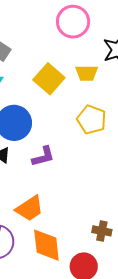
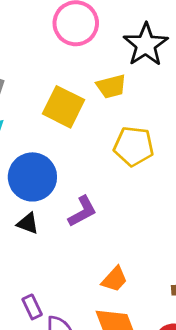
orange trapezoid: (30, 209) -> (114, 279), moved, size x0.7

